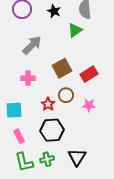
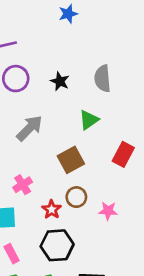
green triangle: (75, 30) -> (89, 120), moved
red rectangle: (89, 74) -> (123, 154), moved, turned -30
pink cross: (28, 78) -> (23, 185), moved, turned -32

